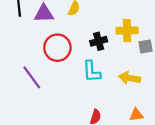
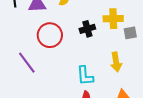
cyan L-shape: (92, 71) -> (85, 76), moved
yellow arrow: (130, 78) -> (116, 62), turned -108

